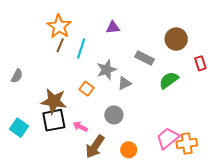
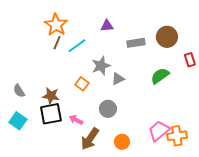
cyan line: (81, 49) -> (77, 46), turned 36
gray rectangle: (144, 58) -> (136, 43), moved, turned -36
gray semicircle: (17, 76) -> (19, 91), moved, turned 120
brown star: (54, 101) -> (51, 96), size x0.7

